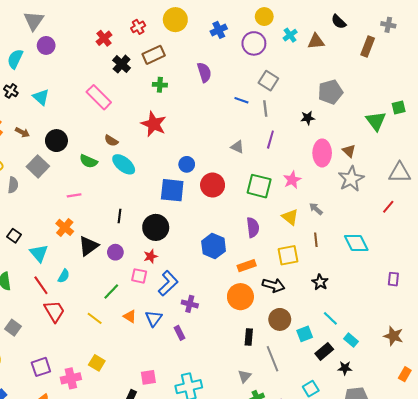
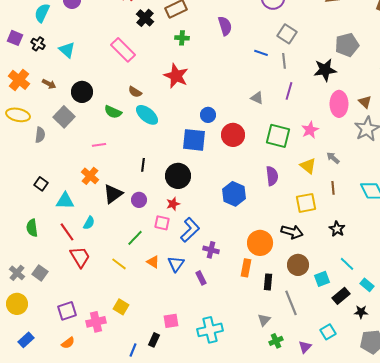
black star: (308, 118) -> (325, 70), size x1.6
cyan triangle: (39, 253) -> (65, 201), turned -48
orange rectangle: (247, 266) -> (246, 268), moved, turned -60

